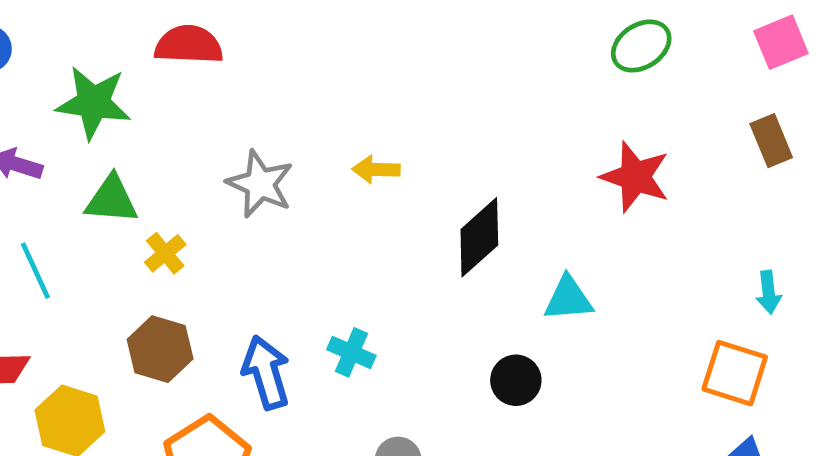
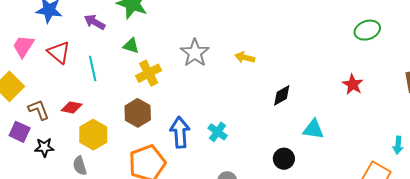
red star: (635, 177) -> (353, 84), size x0.7
green triangle: (112, 200) -> (131, 46), size x0.7
black diamond: (479, 237) -> (282, 95), size x0.7
yellow cross: (165, 253) -> (149, 73), size x1.4

